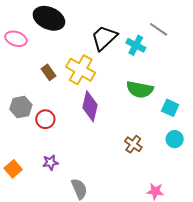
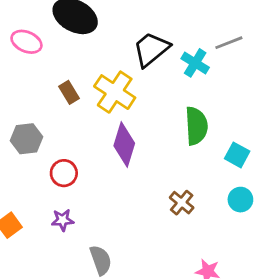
gray line: (159, 29) -> (229, 43), turned -60
green semicircle: (140, 89) -> (196, 126), turned -108
red circle: (45, 119) -> (64, 173), moved

